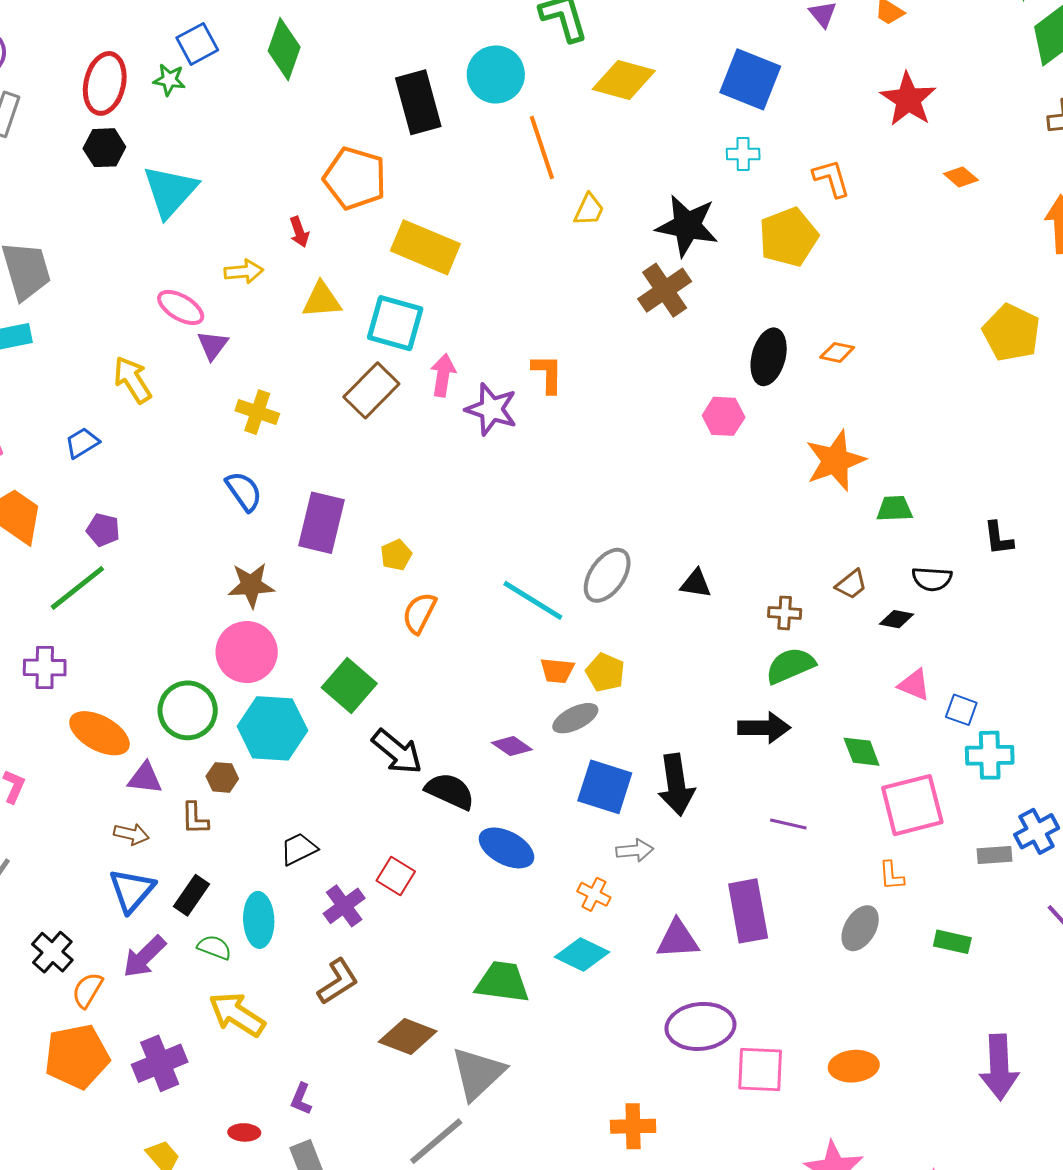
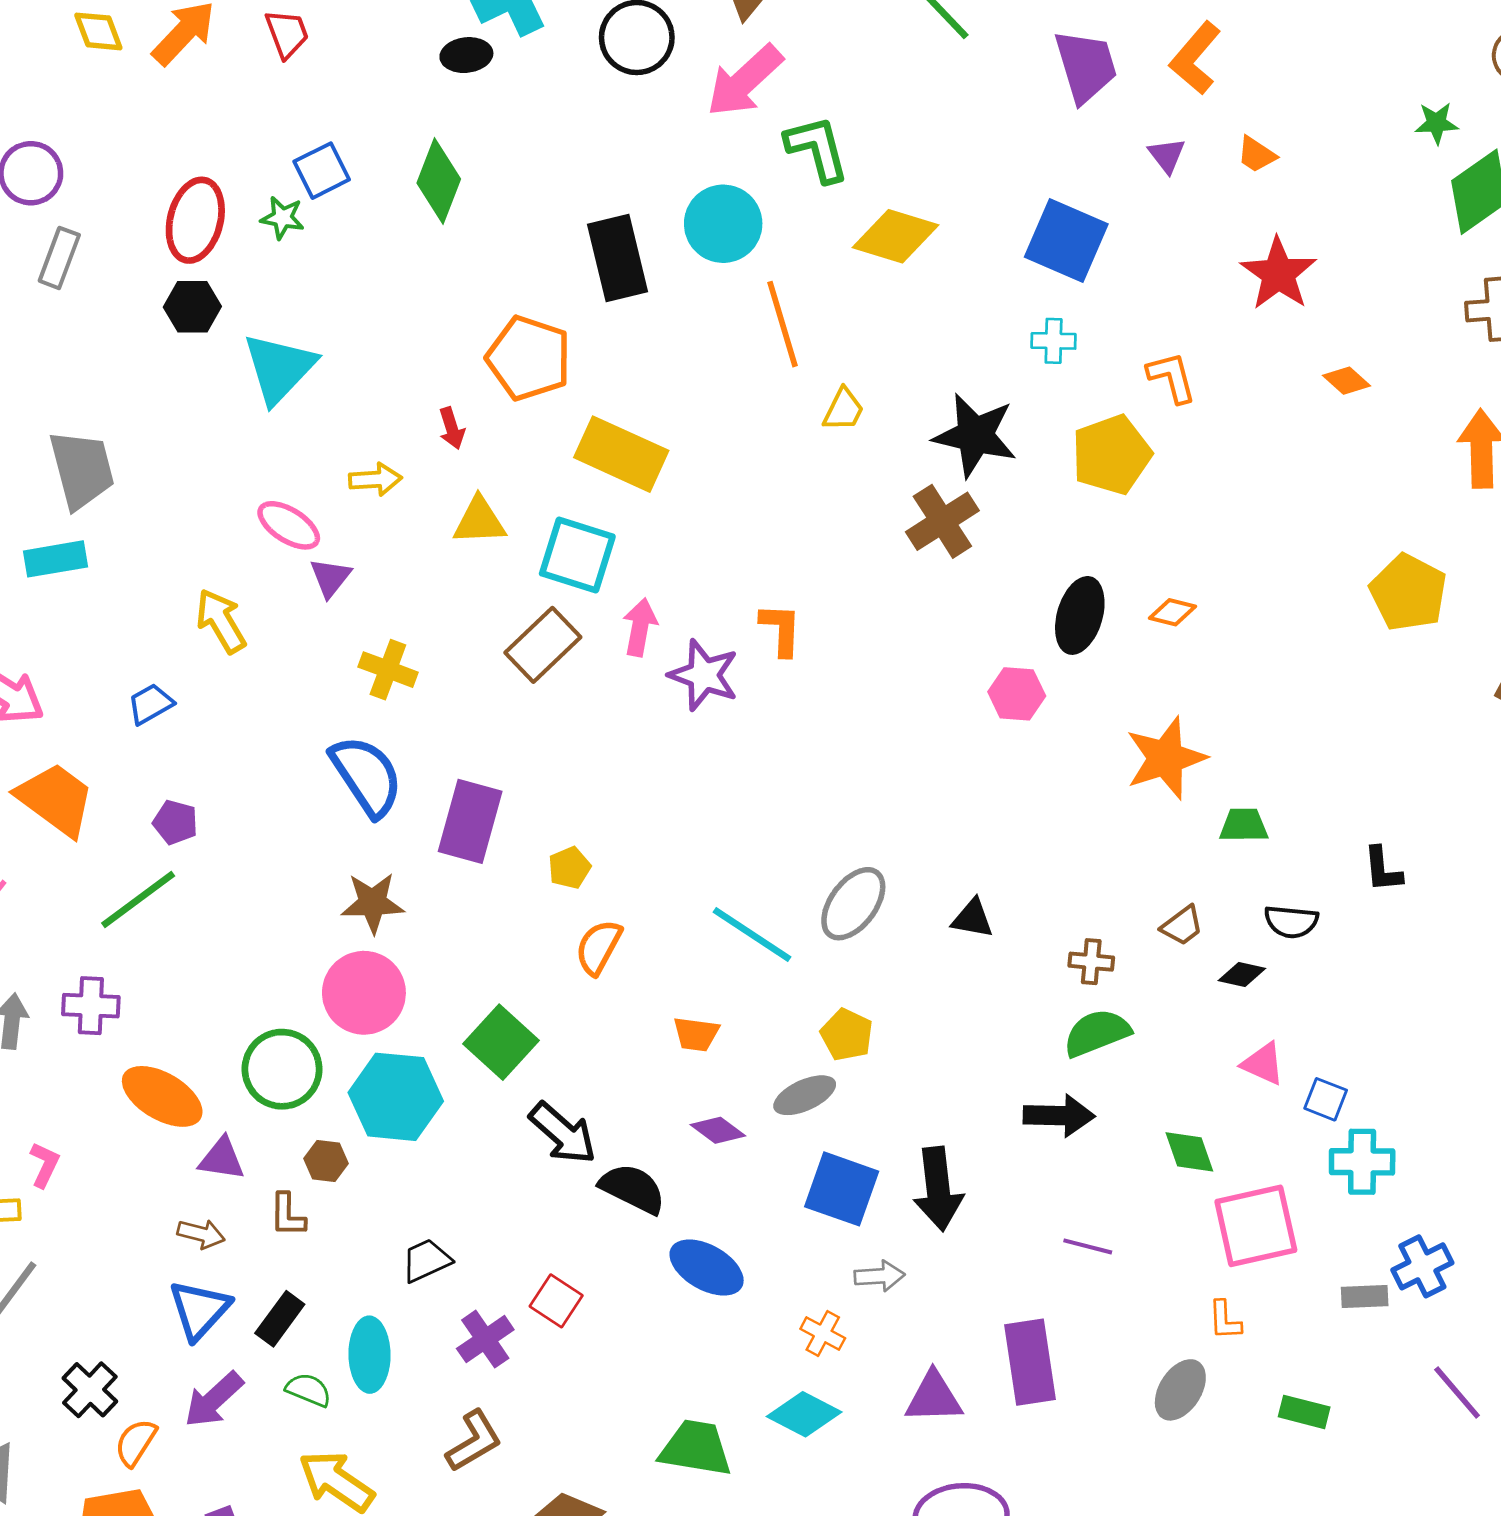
blue semicircle: (244, 491) -> (367, 776), size x1.5
orange trapezoid: (557, 671) -> (696, 1034), moved

